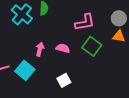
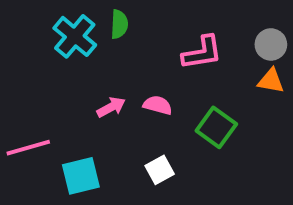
green square: (92, 46) -> (216, 127), moved
pink arrow: (40, 49) -> (111, 107), turned 48
cyan square: (25, 70) -> (81, 176), moved, turned 36

